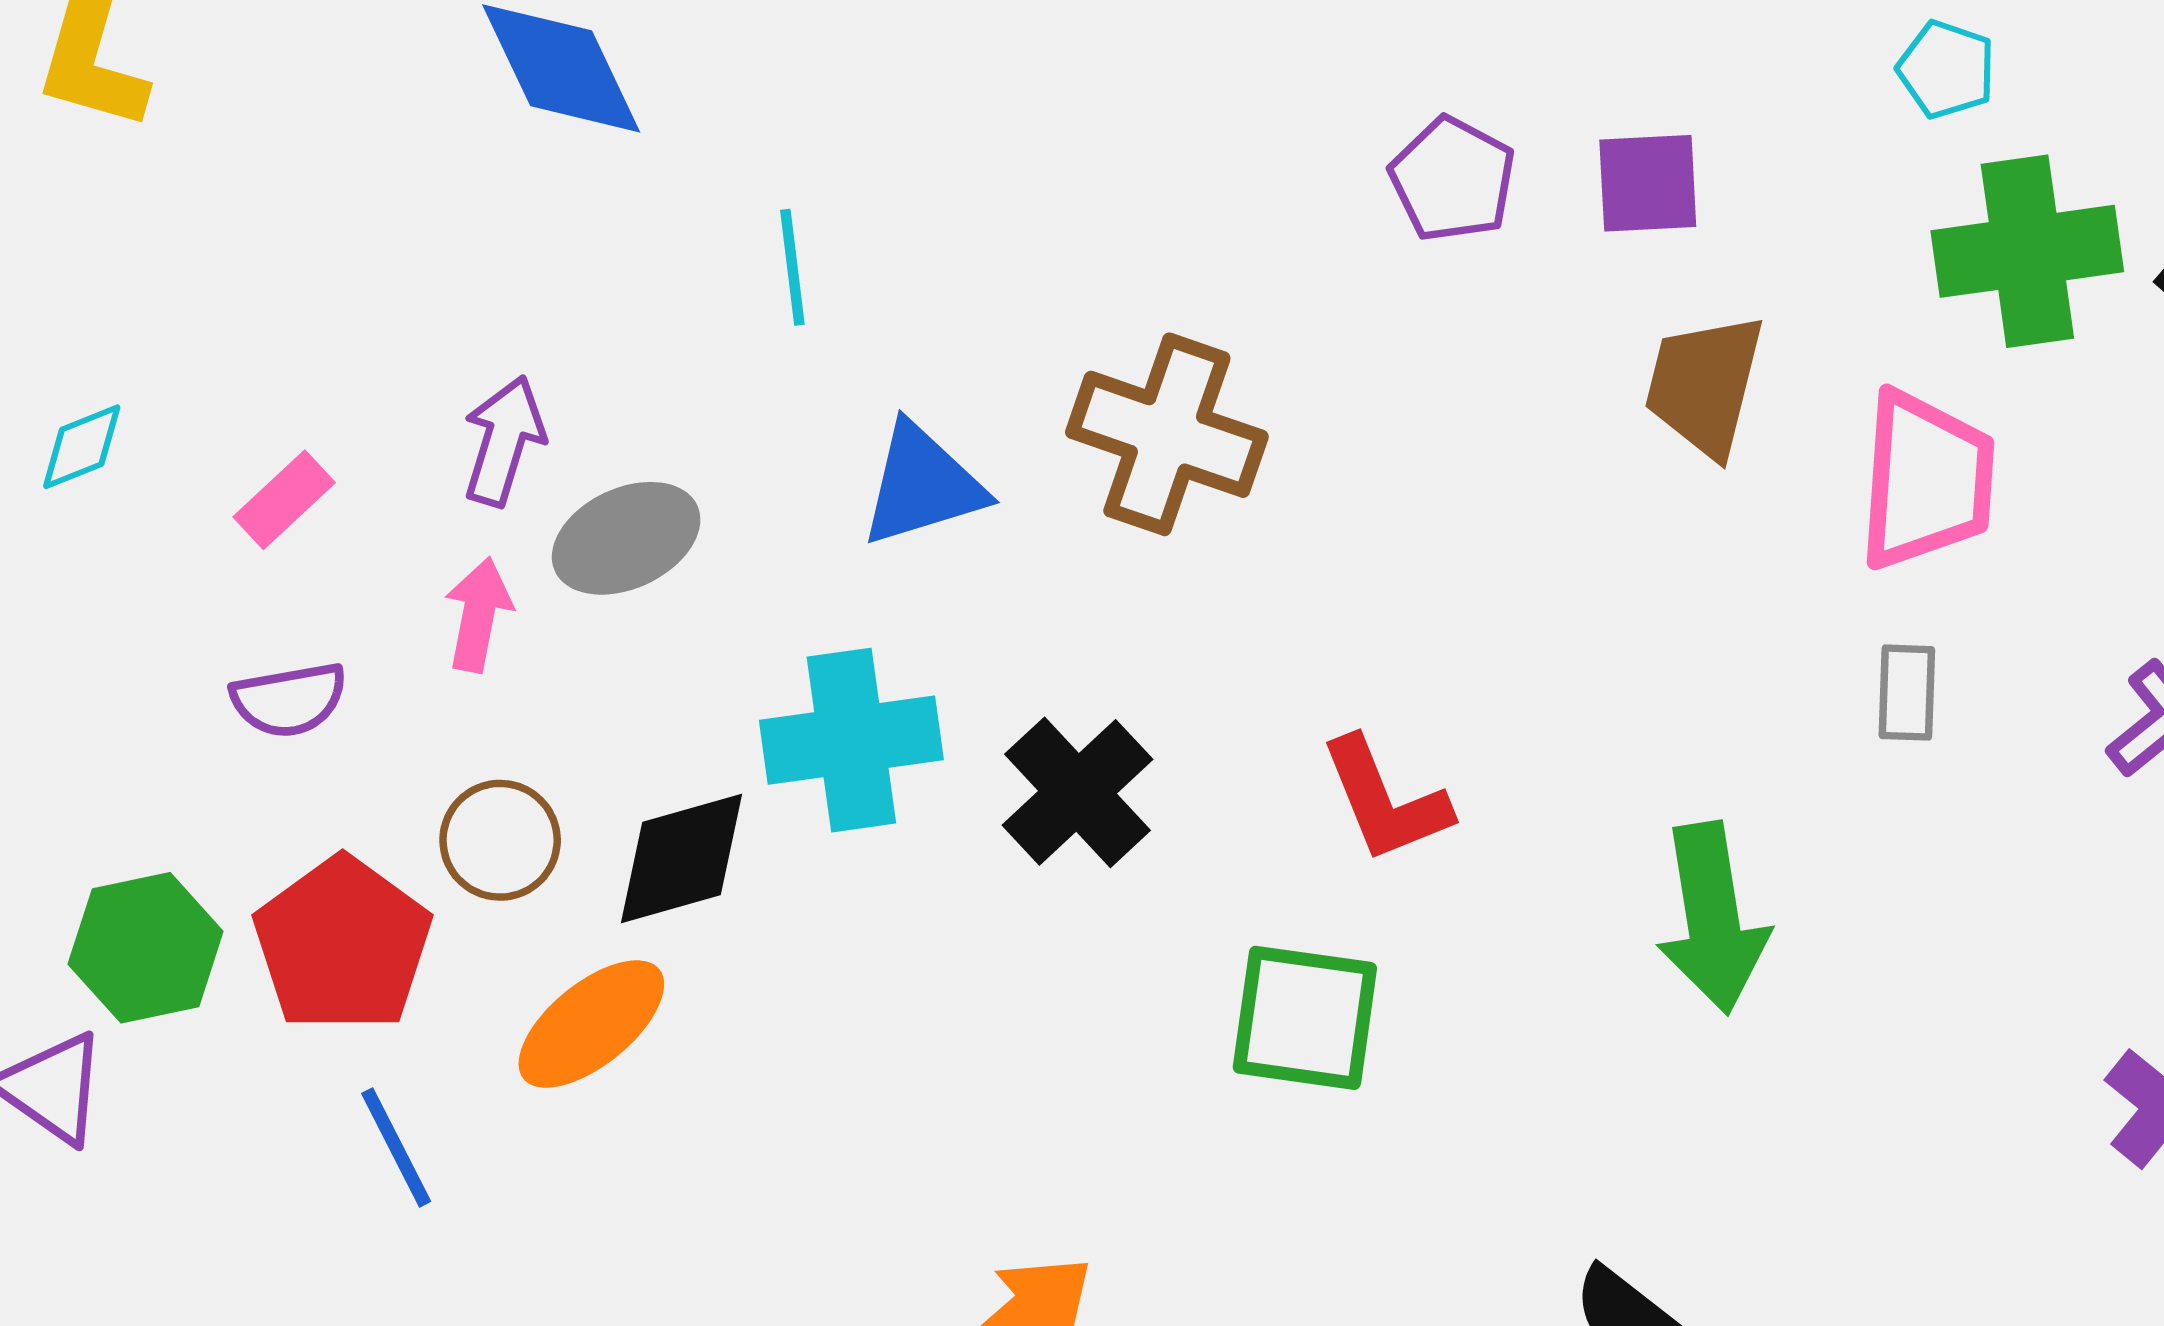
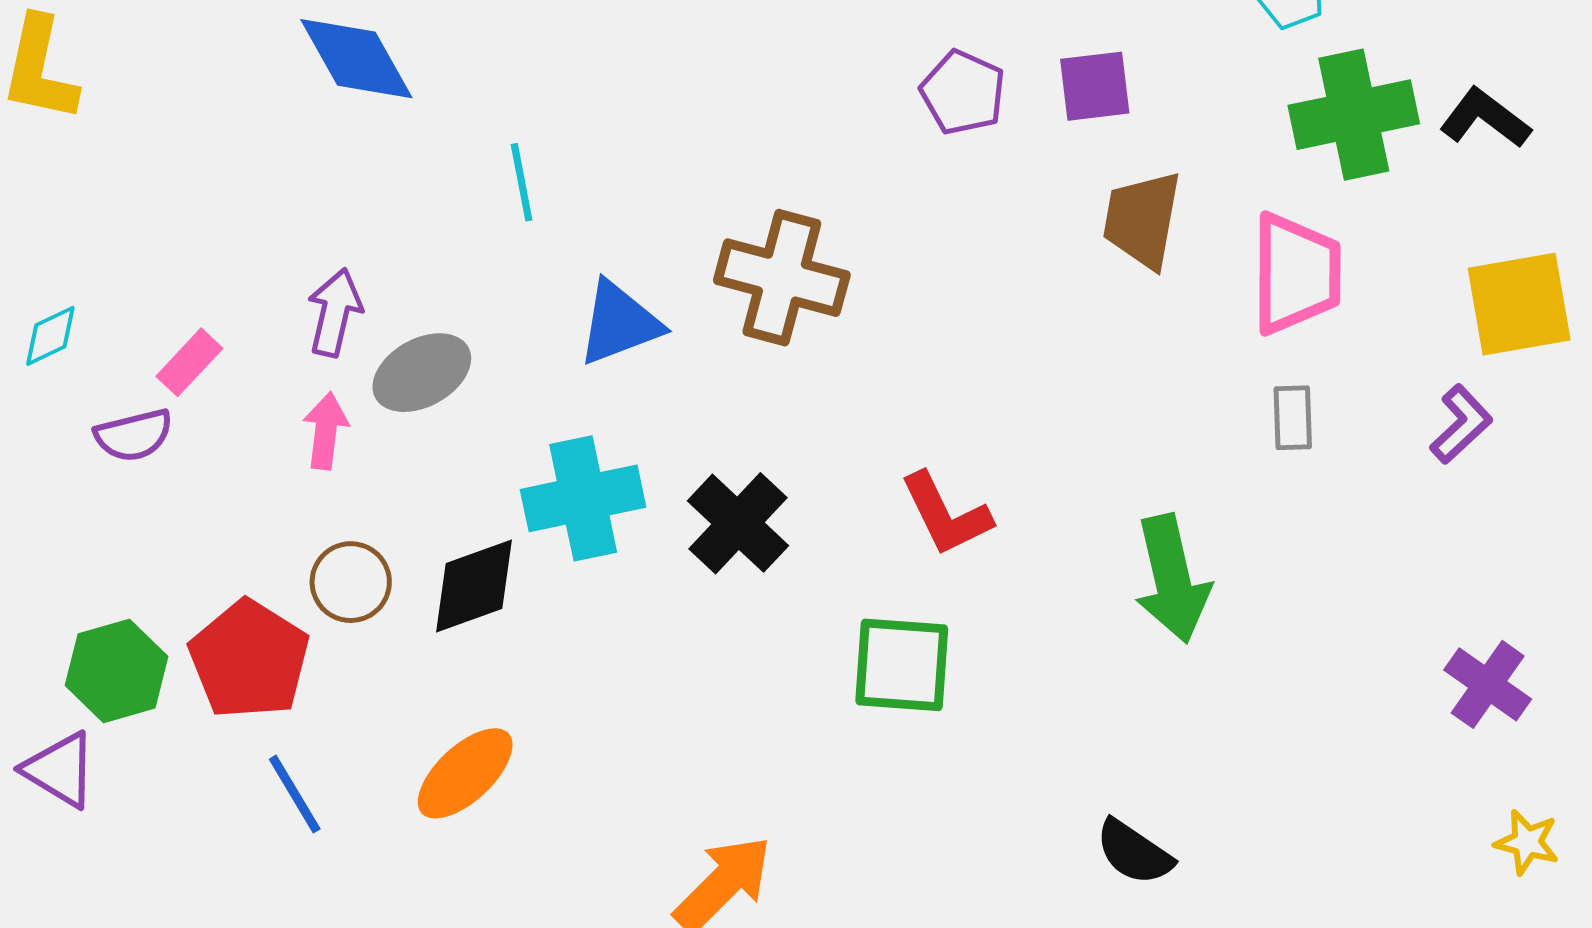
purple semicircle: (289, 700) -> (134, 435), moved
orange ellipse: (591, 1024) -> (465, 773), moved

